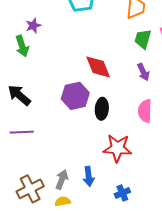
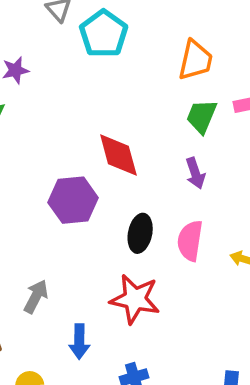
black ellipse: (102, 109) -> (140, 233), moved
gray arrow: (62, 180) -> (36, 296), moved

